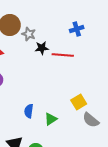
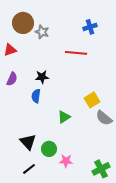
black star: (42, 48) -> (42, 77), moved
blue semicircle: (29, 111) -> (36, 96), moved

